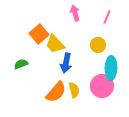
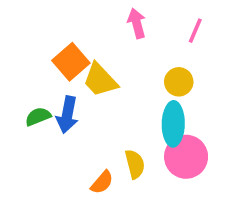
blue arrow: (66, 63) -> (67, 115), moved
cyan ellipse: (111, 68) -> (173, 124), moved
orange semicircle: (56, 92) -> (102, 182), moved, size x0.6

